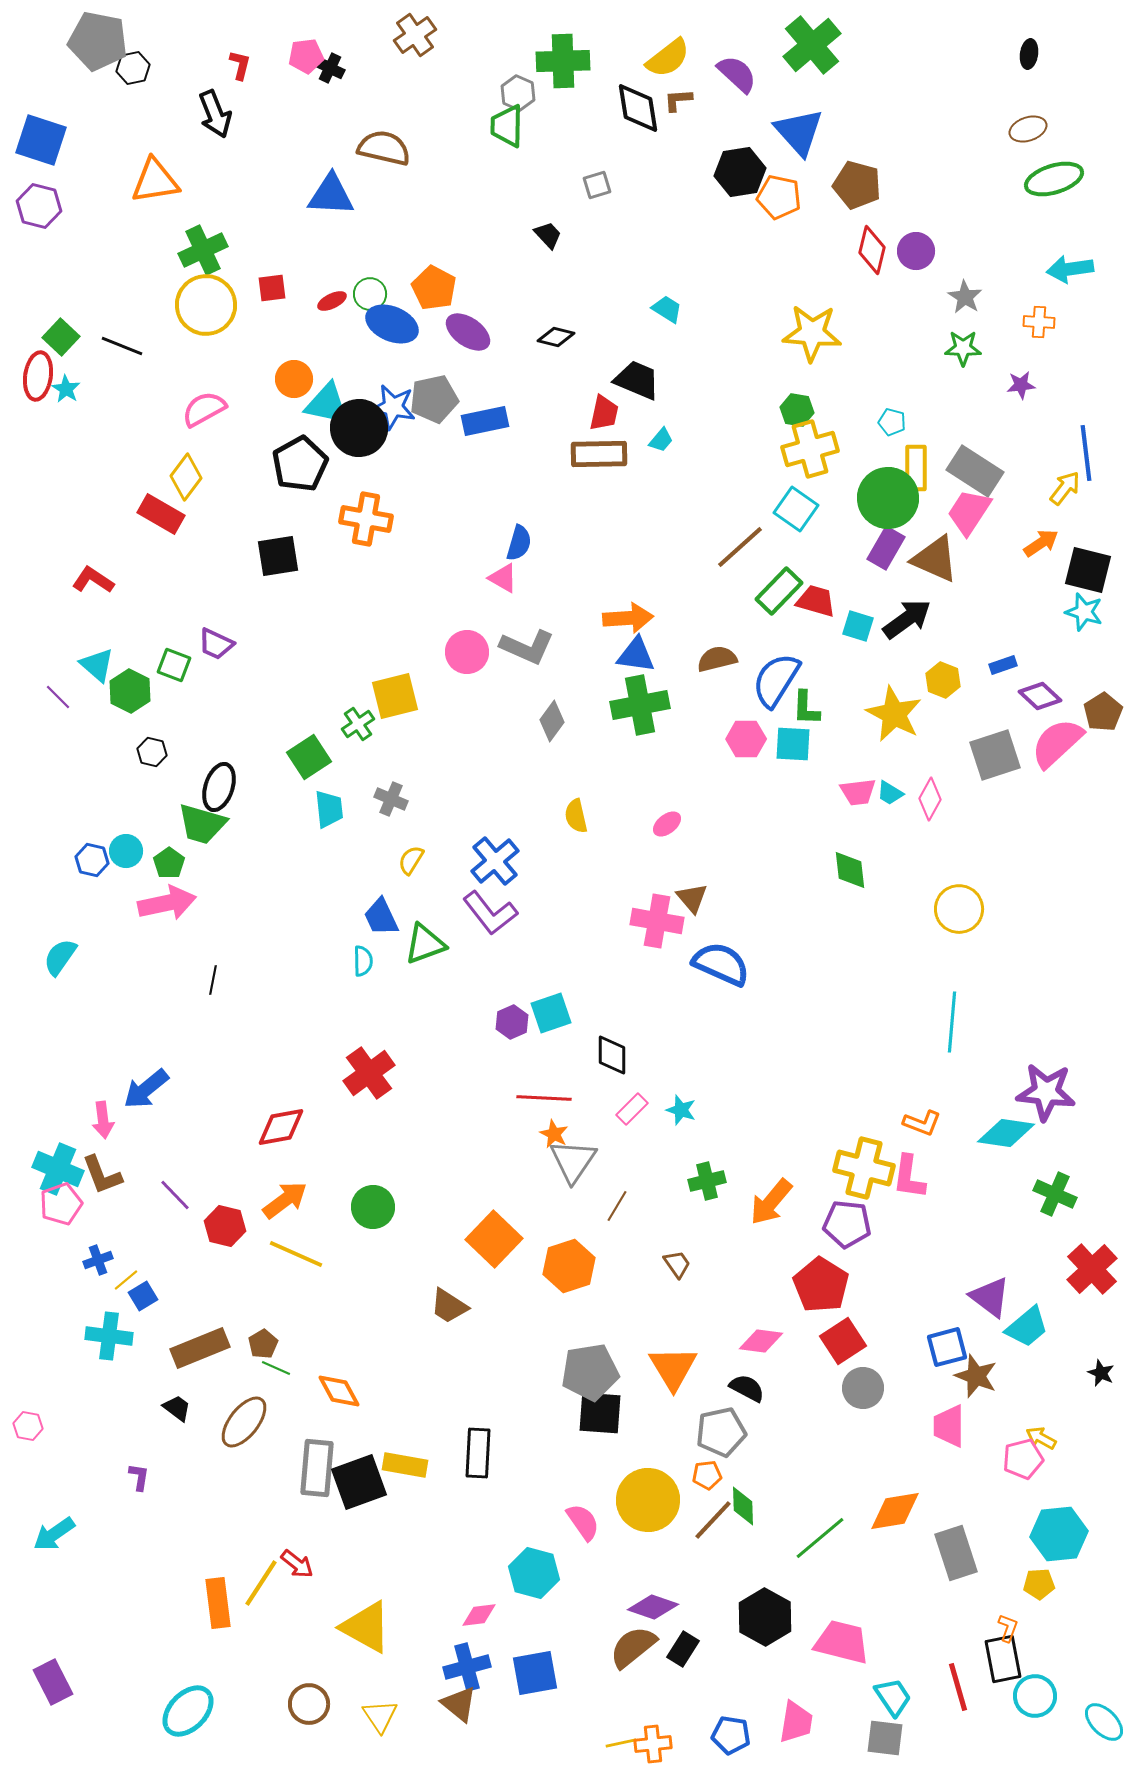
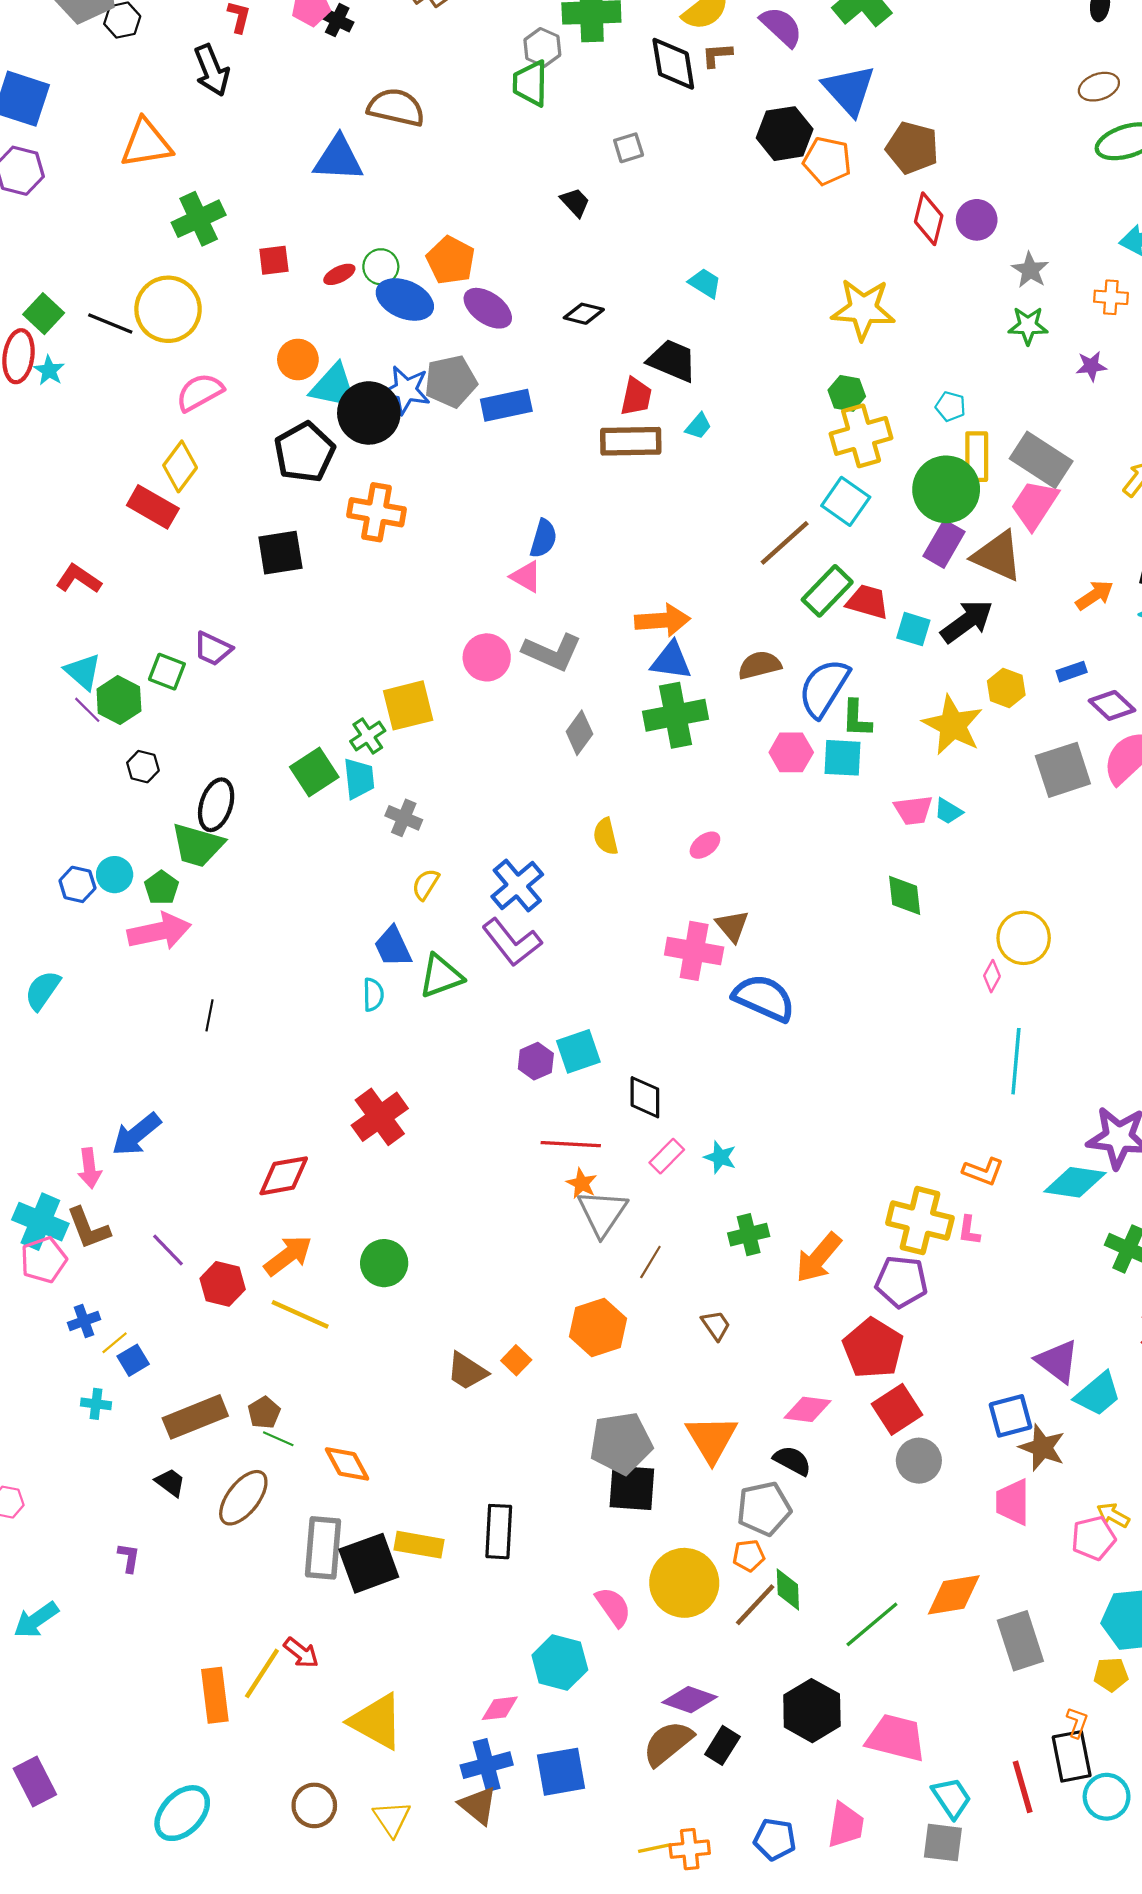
yellow circle: (206, 305) -> (168, 309), moved
orange arrow: (1041, 543) -> (1095, 595), moved
purple line: (58, 697) -> (87, 710), moved
pink diamond: (930, 799) -> (992, 976), moved, size x0.7
cyan trapezoid: (329, 809) -> (359, 779), moved
pink L-shape: (909, 1177) -> (969, 1230), size x0.6
orange square: (494, 1239) -> (516, 1360), moved, size x0.5
cyan cross: (109, 1336) -> (96, 1404), size x0.6

